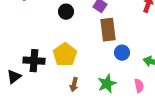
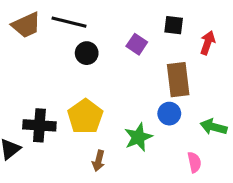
brown rectangle: (108, 30) -> (178, 80), moved
green star: (107, 84) -> (138, 137), moved

